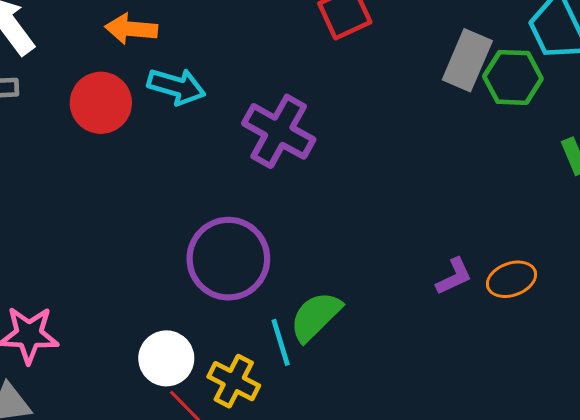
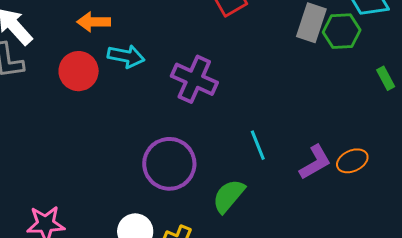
purple L-shape: (454, 276) -> (315, 162), size x1.4
cyan line: (281, 342) -> (258, 145), moved

